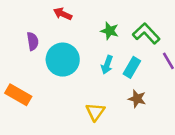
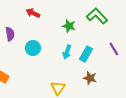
green L-shape: (146, 33) -> (97, 16), moved
cyan circle: (63, 60) -> (33, 48), size x0.6

